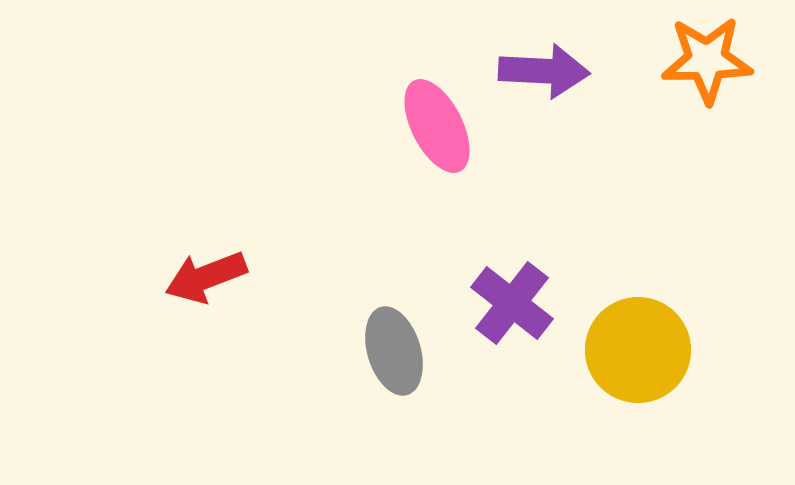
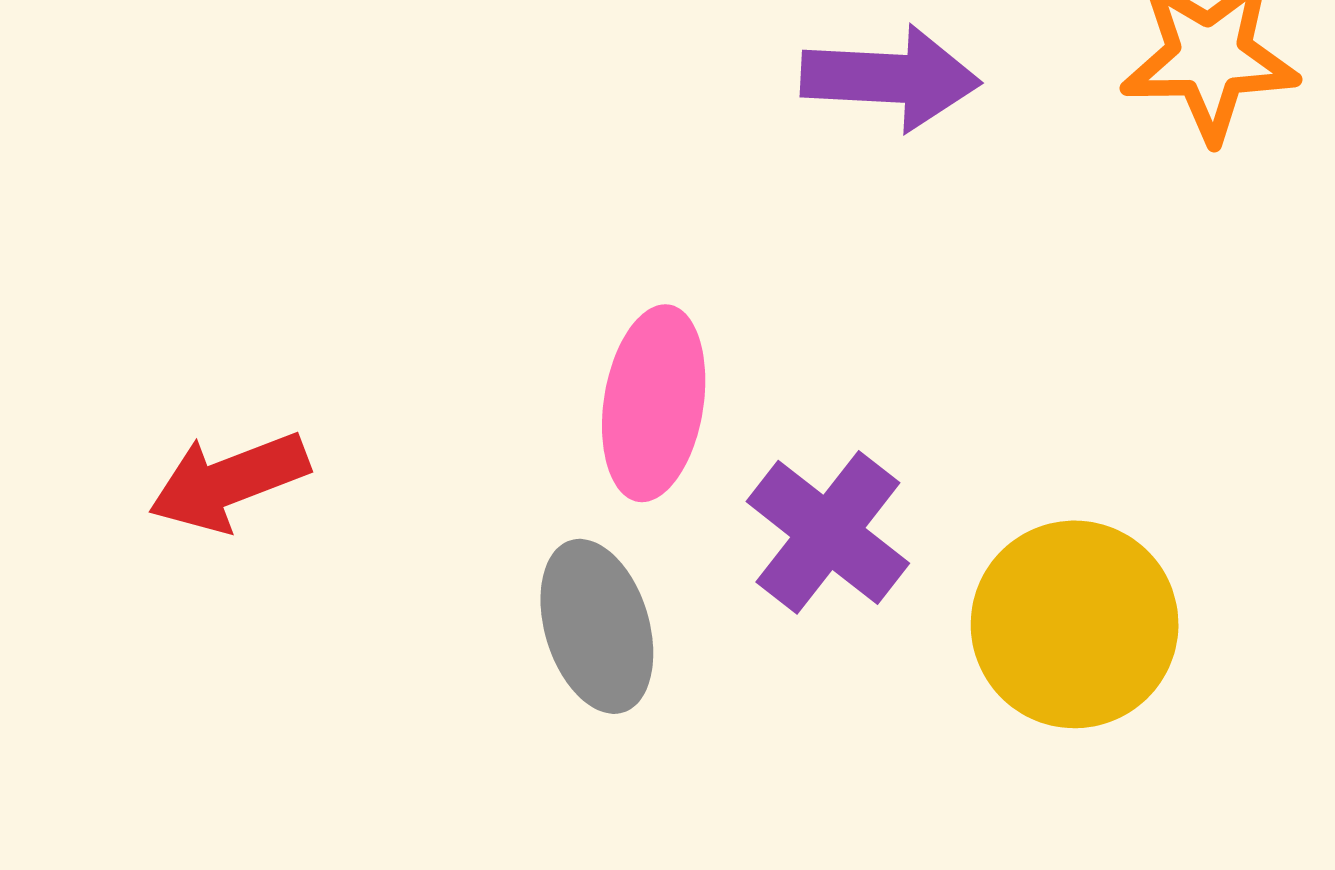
pink ellipse: (437, 126) -> (654, 403), moved, turned 36

